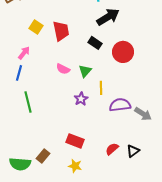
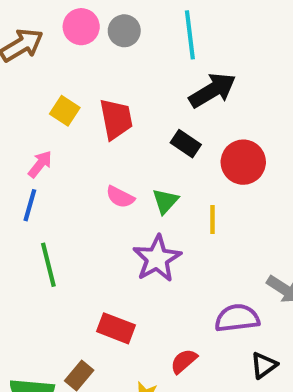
yellow line: (101, 88) -> (212, 220), moved
purple star: (81, 99) -> (157, 259), size x1.6
purple semicircle: (120, 105) -> (237, 318), moved
red rectangle: (75, 141) -> (116, 328), moved
red semicircle: (112, 149) -> (184, 361), moved

